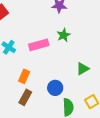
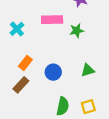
pink rectangle: (39, 45) -> (52, 20), moved
blue circle: (55, 88) -> (53, 72), moved

